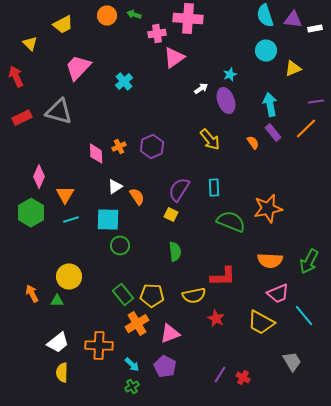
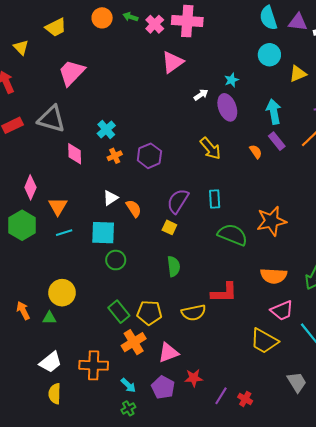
pink cross: (157, 34) -> (155, 24), moved, turned -36
cyan cross: (124, 82) -> (106, 129), moved
pink diamond: (96, 154) -> (75, 154), moved
red star: (216, 319) -> (194, 378), moved, turned -30

